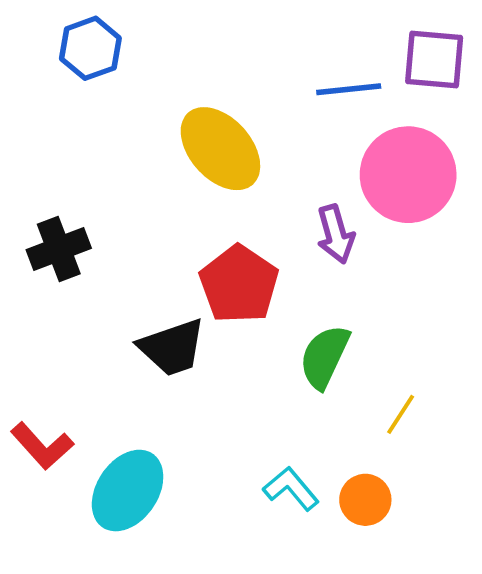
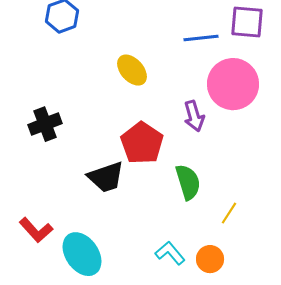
yellow ellipse: (220, 149) -> (132, 70), size x0.7
green semicircle: (324, 357) -> (188, 182), turned 138
cyan ellipse: (128, 491) -> (82, 254), turned -69

